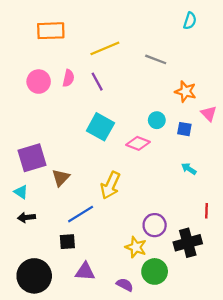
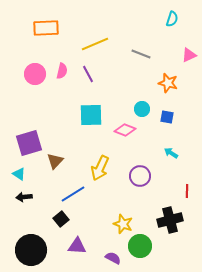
pink triangle: (209, 114) -> (189, 55), moved, turned 49
cyan square: (100, 127) -> (91, 115), turned -30
purple circle: (155, 225) -> (140, 176), moved
black square: (67, 242) -> (61, 219), turned -35

